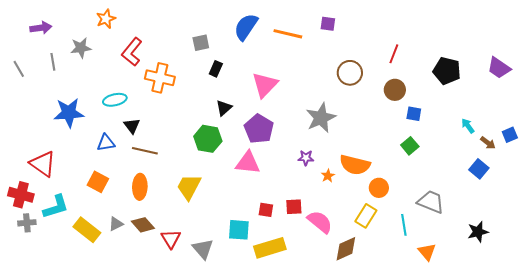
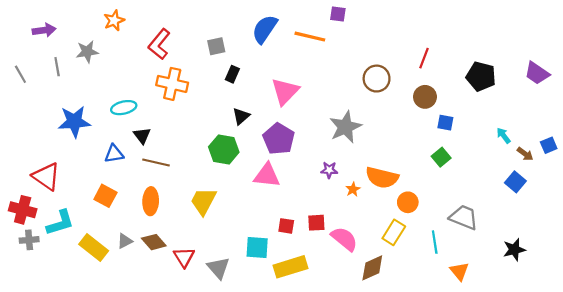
purple square: (328, 24) -> (338, 14), moved
red L-shape: (132, 52) -> (159, 44), moved

